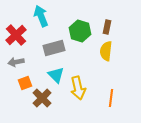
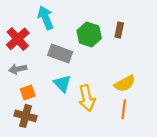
gray rectangle: (54, 48) -> (60, 53), turned 35
yellow semicircle: (106, 51) -> (125, 84), moved, turned -126
brown cross: (42, 98) -> (26, 116), moved, turned -30

